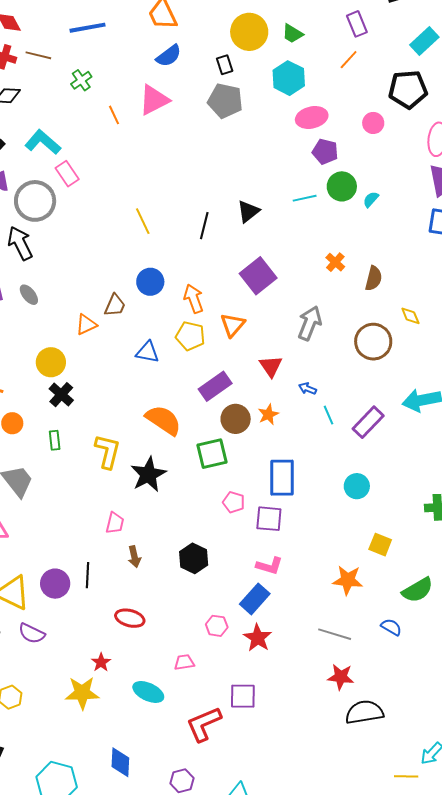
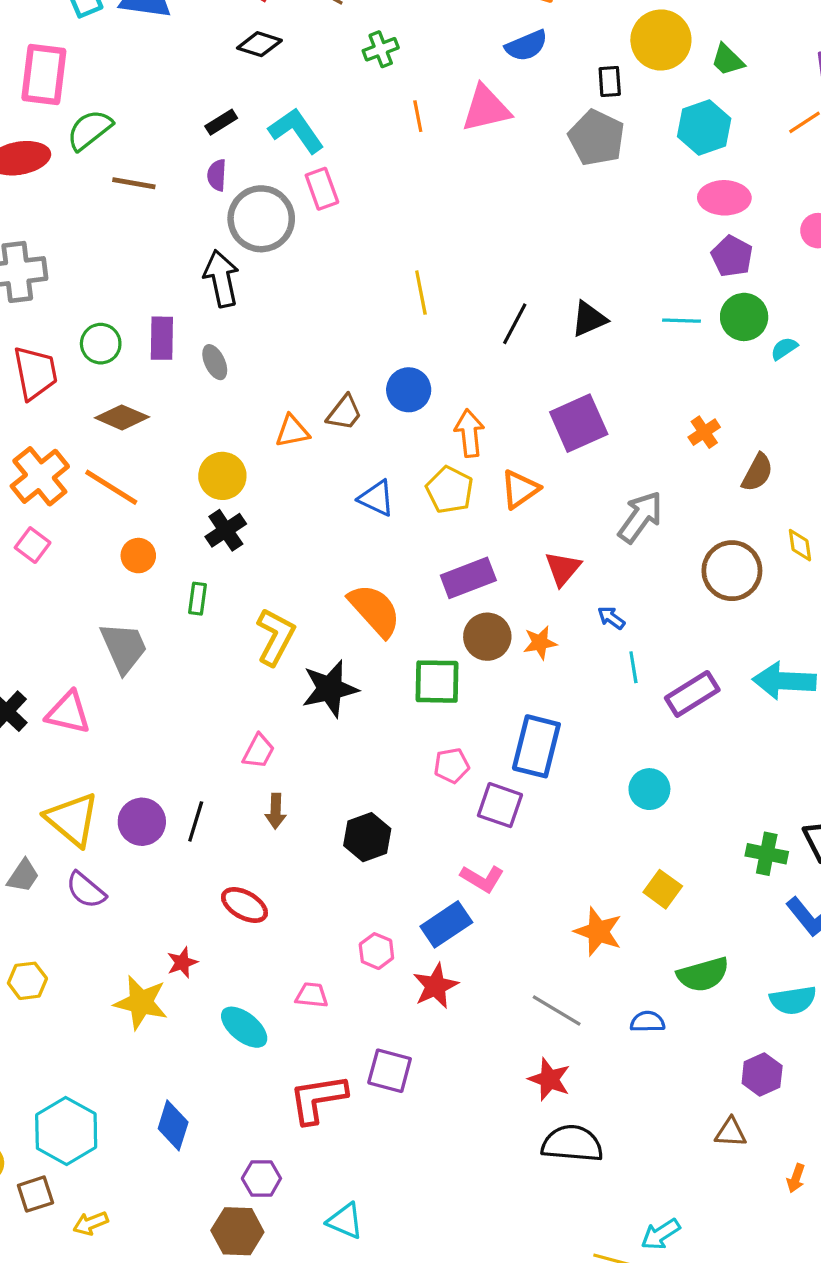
pink pentagon: (234, 502) -> (452, 766), turned 30
blue semicircle: (391, 627) -> (648, 1022), turned -45

